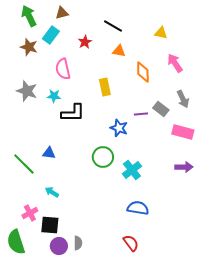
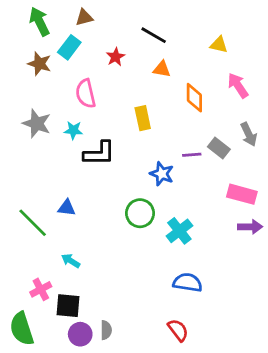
pink rectangle: (183, 132) -> (242, 194), moved

